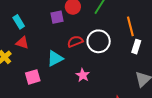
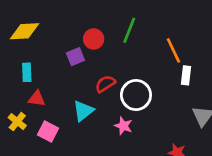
cyan rectangle: (19, 22) -> (27, 72), turned 40
white circle: (99, 41) -> (136, 95), moved
pink square: (33, 77) -> (48, 131), moved, turned -35

